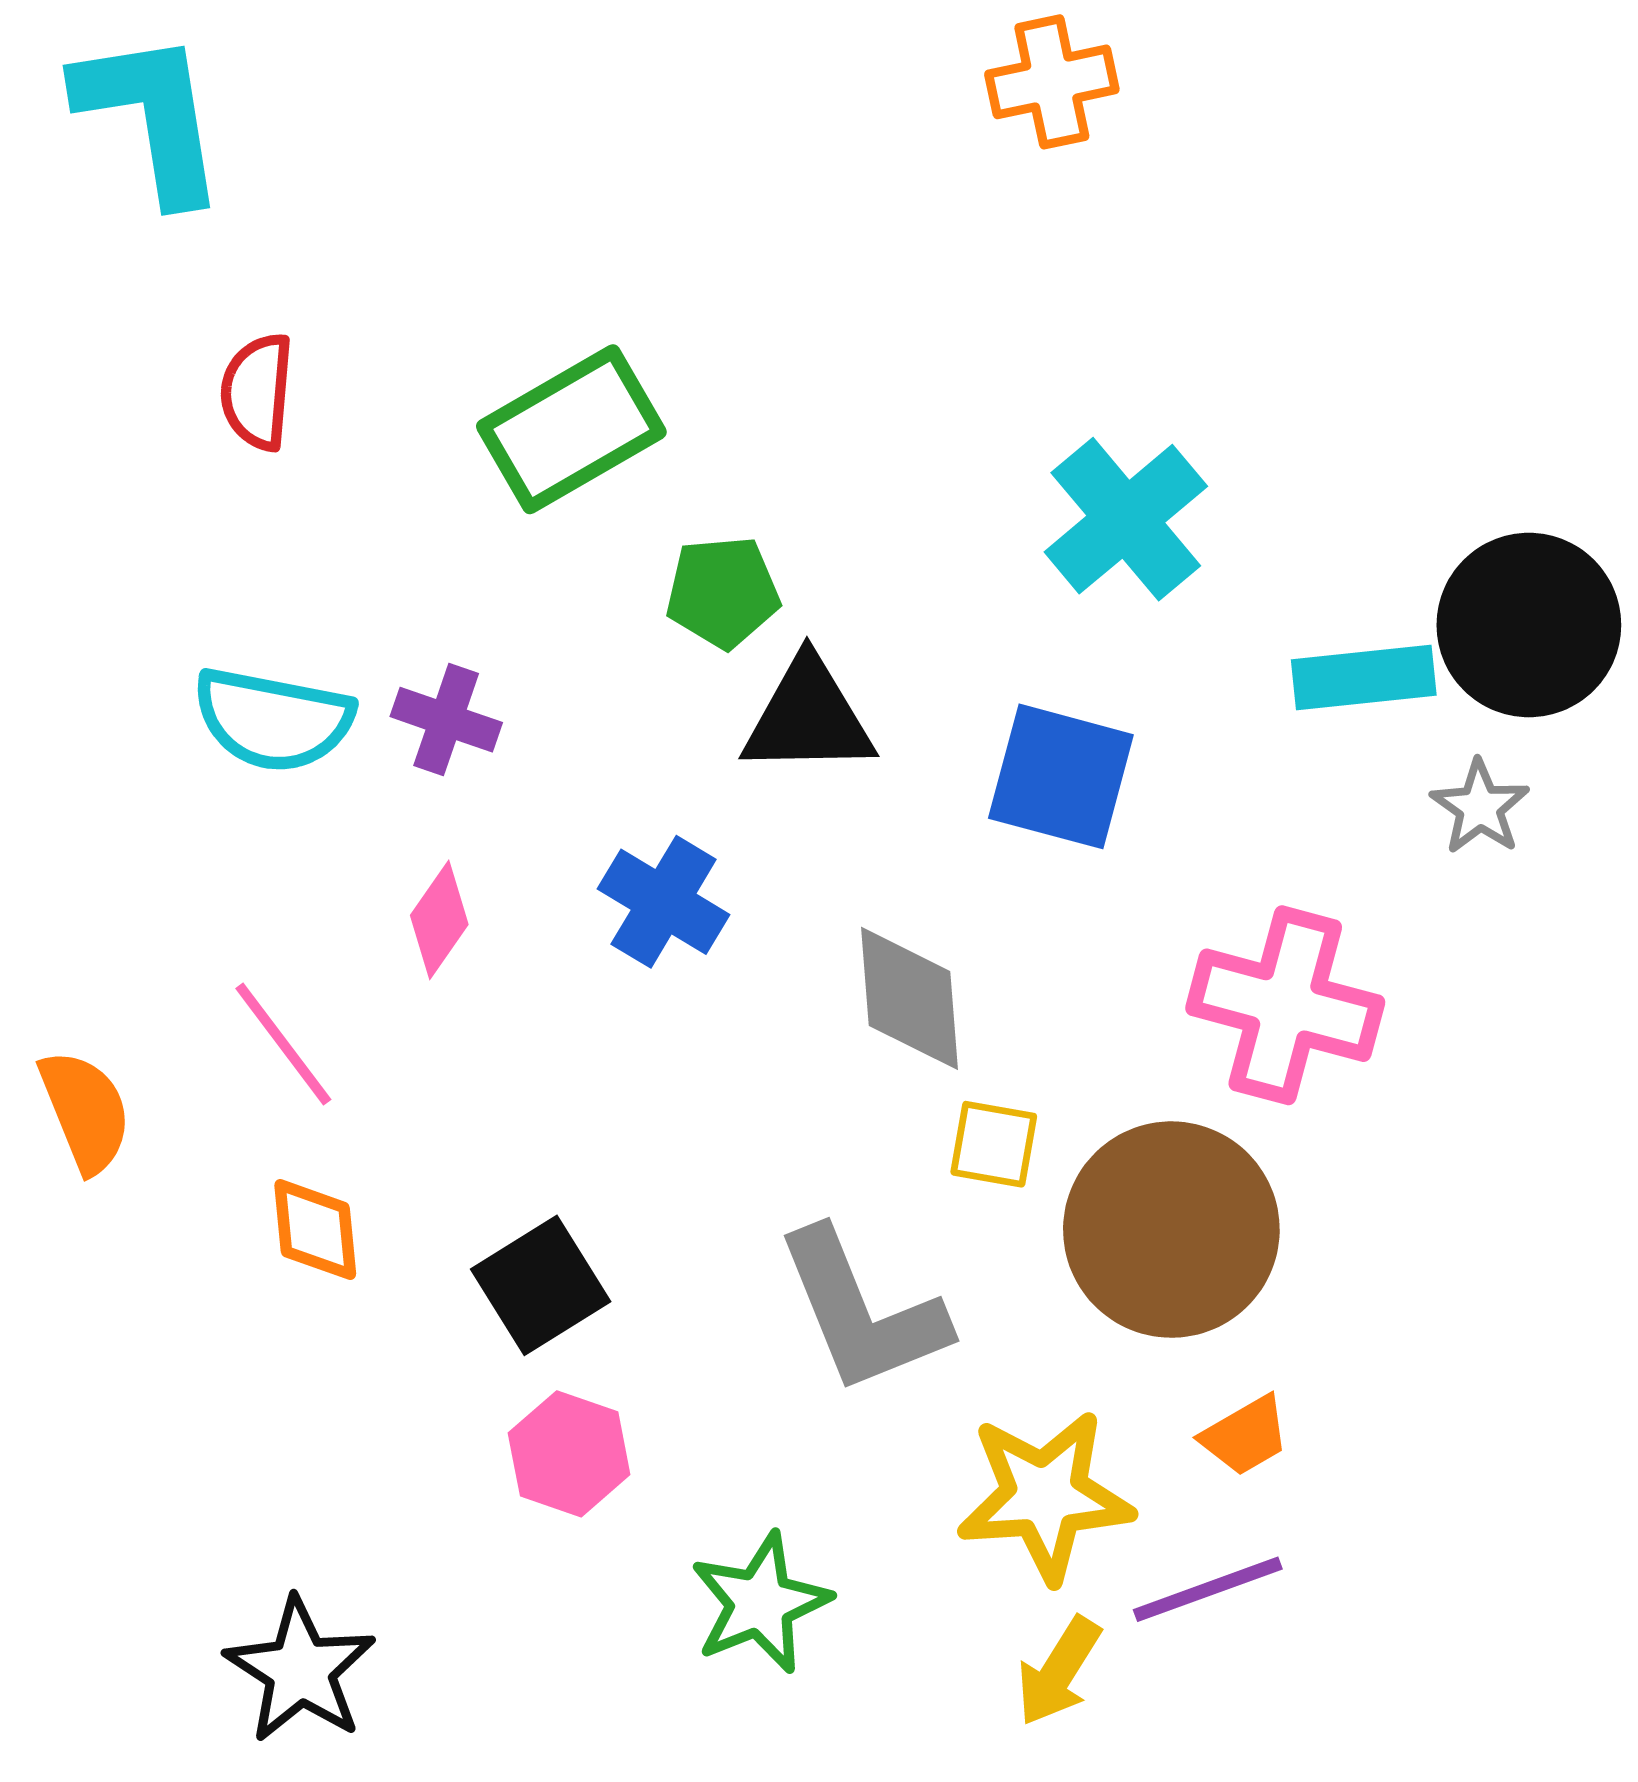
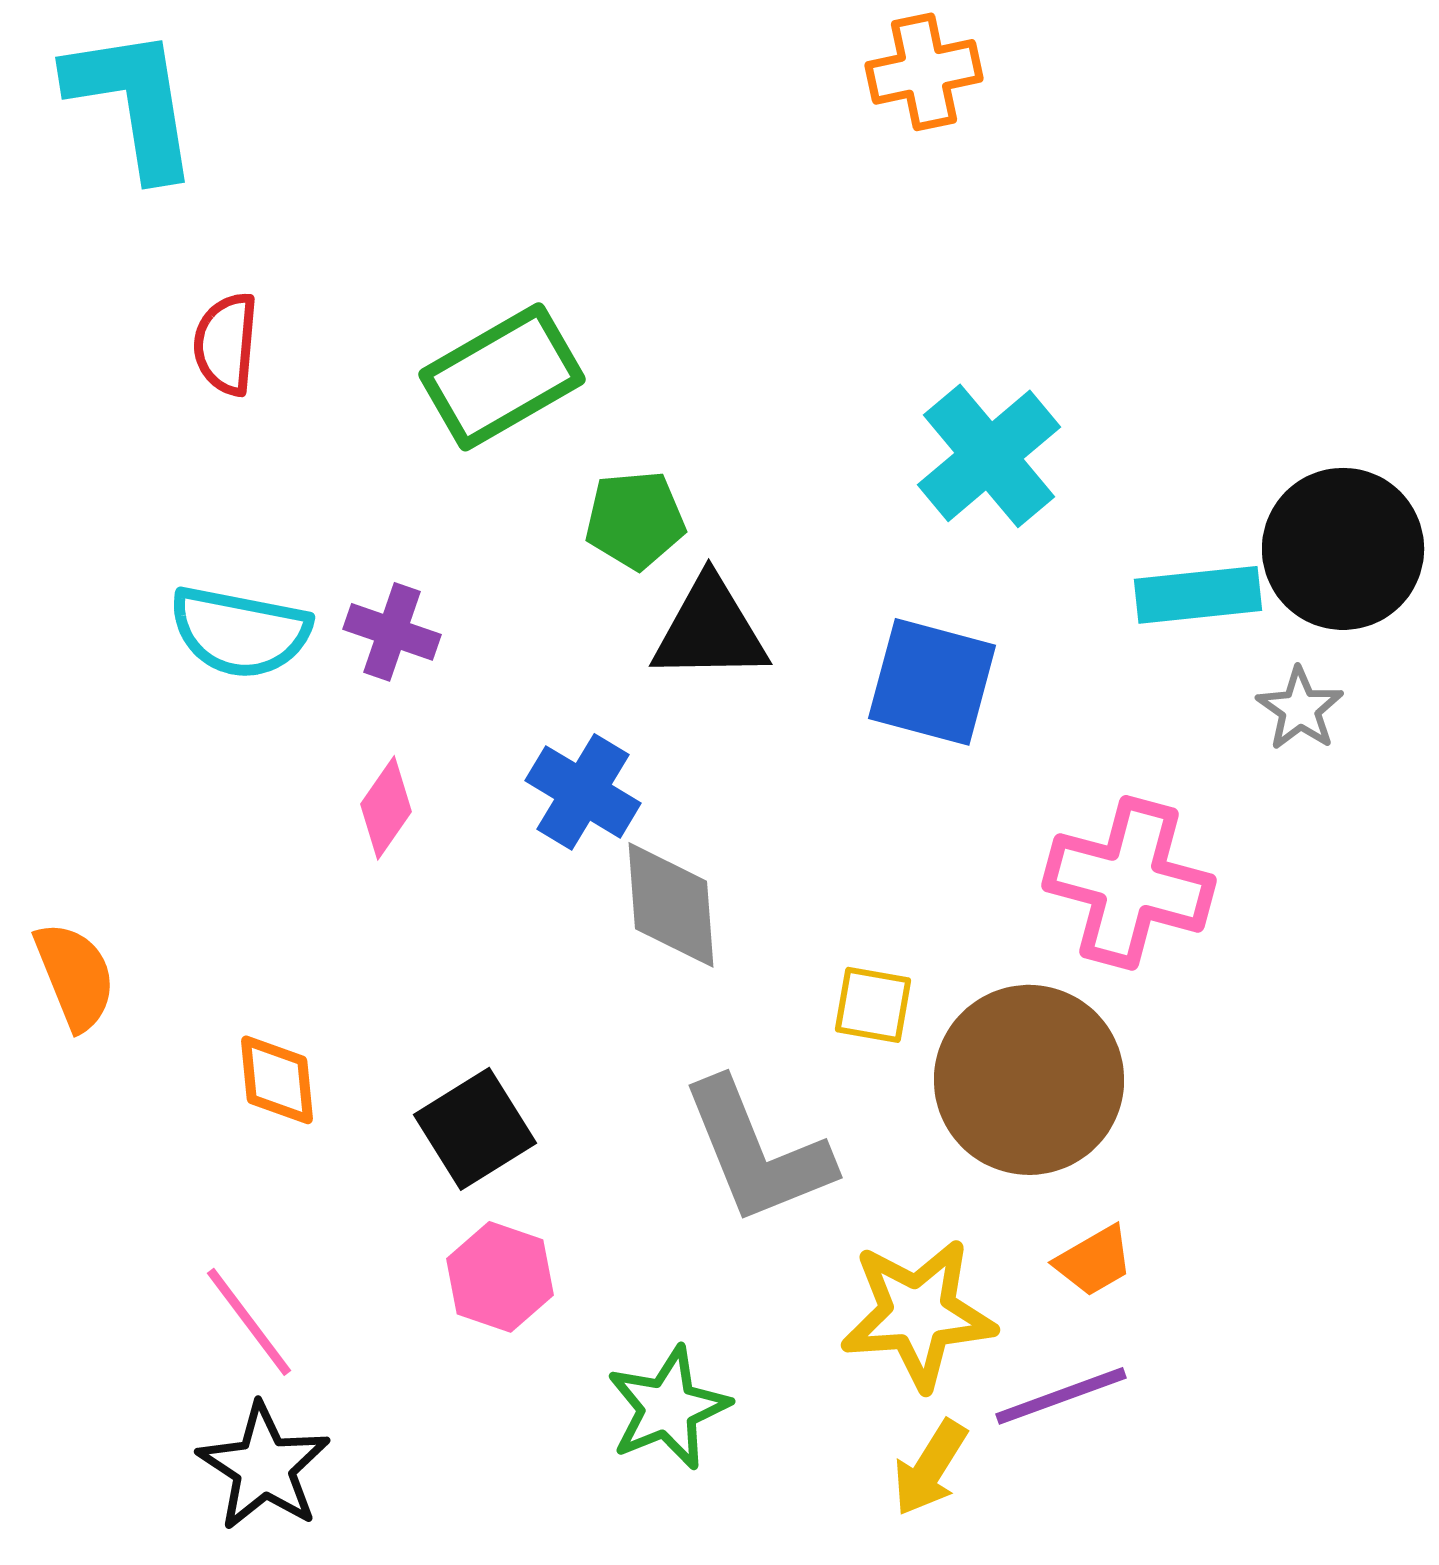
gray diamond: (910, 998) -> (671, 905), moved
pink line: (283, 1044) -> (249, 1322), moved

